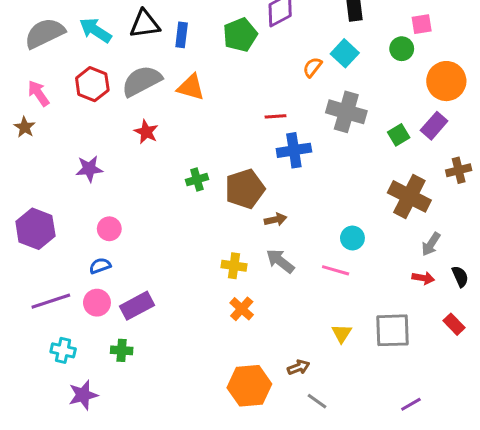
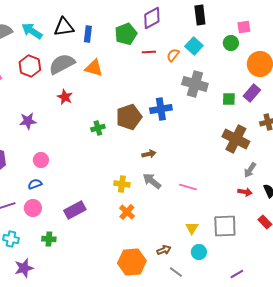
red line: (275, 116) -> (149, 52), moved
green square: (399, 135) -> (229, 99), turned 32
brown pentagon: (245, 189) -> (129, 117), moved
cyan circle: (352, 238) -> (199, 252), moved
purple rectangle: (137, 306) -> (75, 210), moved

